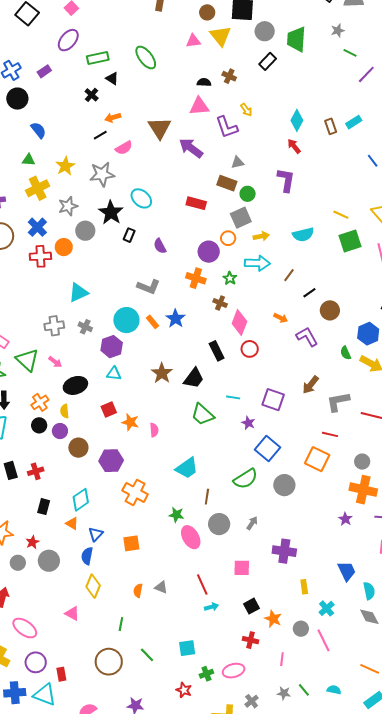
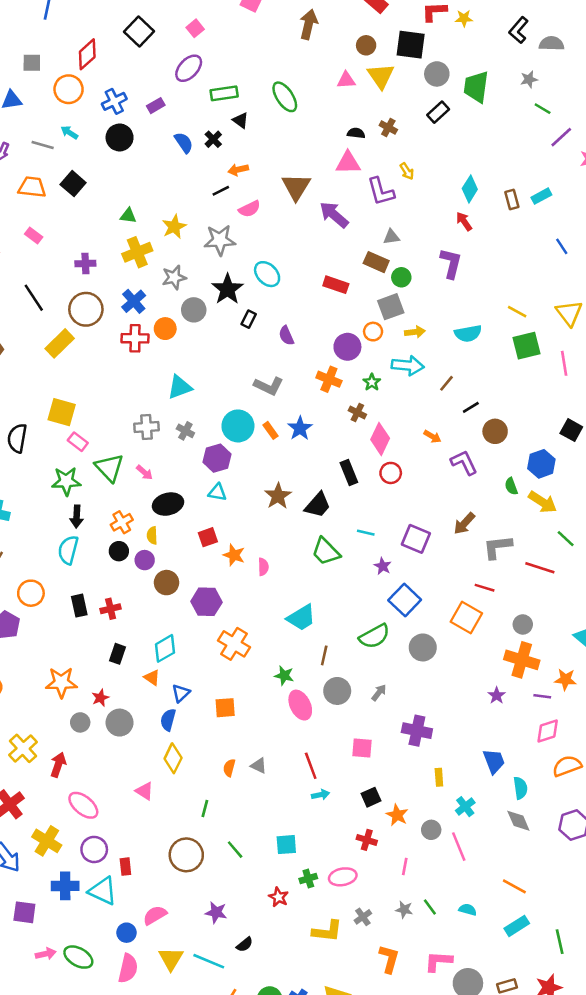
blue semicircle: (38, 130) -> (184, 143), moved

